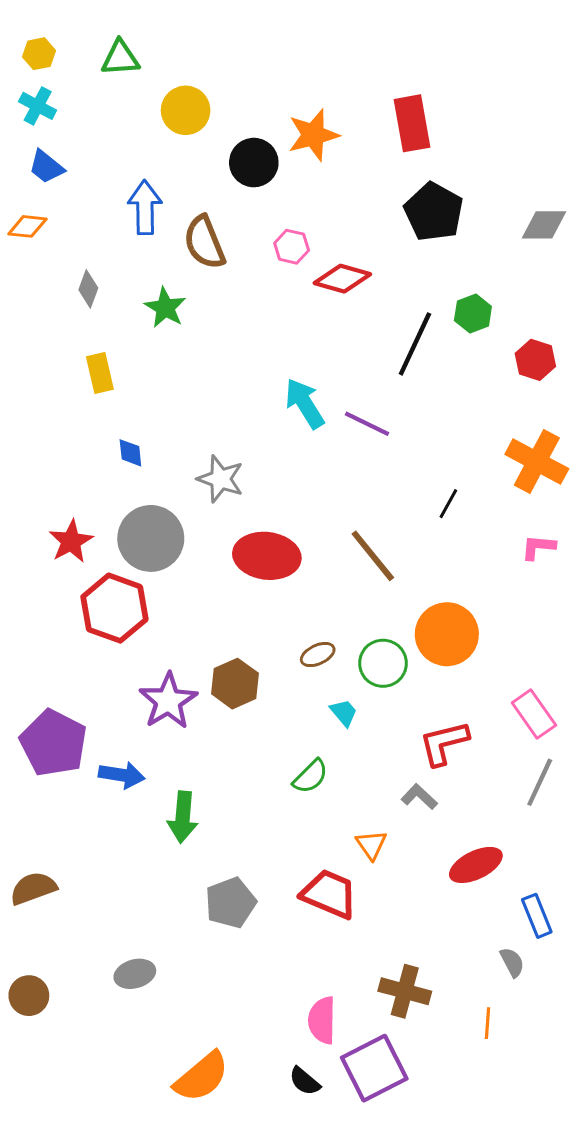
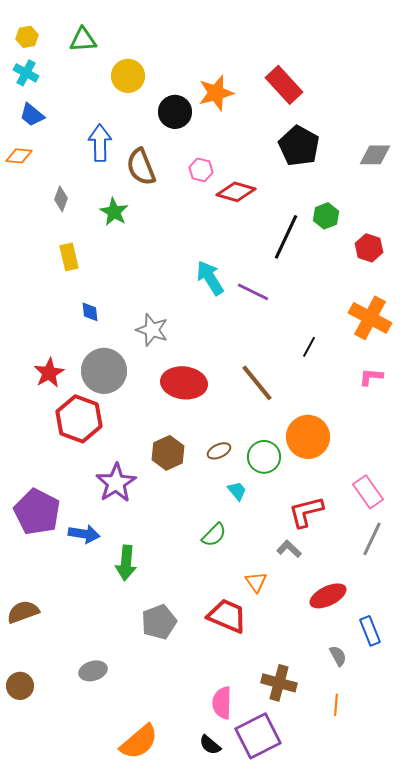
red rectangle: (412, 123) -> (284, 85), turned -33
brown hexagon: (235, 684) -> (168, 453), moved
gray semicircle: (512, 962) -> (338, 656), moved

